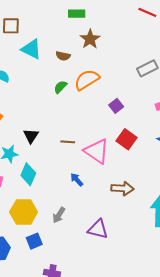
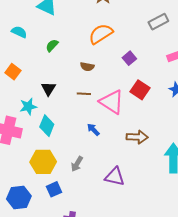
brown semicircle: (63, 56) -> (87, 67), moved
green semicircle: (60, 87) -> (52, 45), moved

